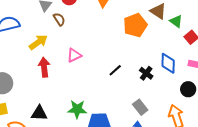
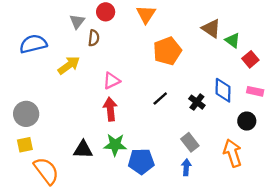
brown semicircle: (59, 19) -> (94, 38), turned 40
orange pentagon: (135, 25) -> (167, 51), moved
red arrow: (44, 67) -> (110, 109), moved
black triangle: (39, 113) -> (83, 149), moved

